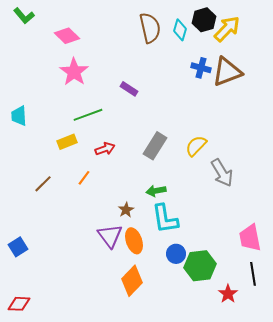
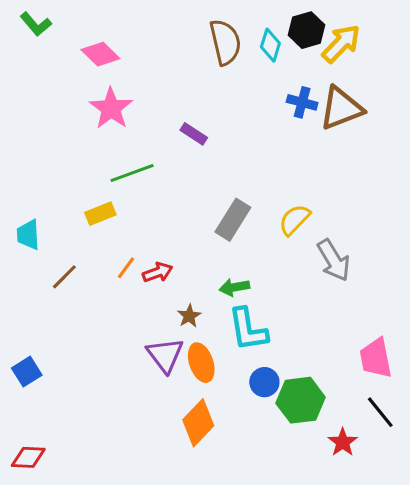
cyan trapezoid: (19, 116) -> (28, 235), moved
red arrow: (105, 149) -> (158, 272), moved
black line: (253, 274) -> (380, 412), turned -30

